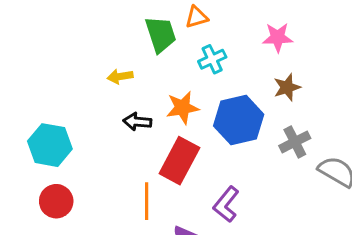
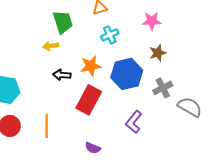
green trapezoid: (161, 34) -> (63, 22), moved
orange line: (147, 201) -> (47, 126), moved
purple L-shape: (226, 204) -> (134, 122), moved

